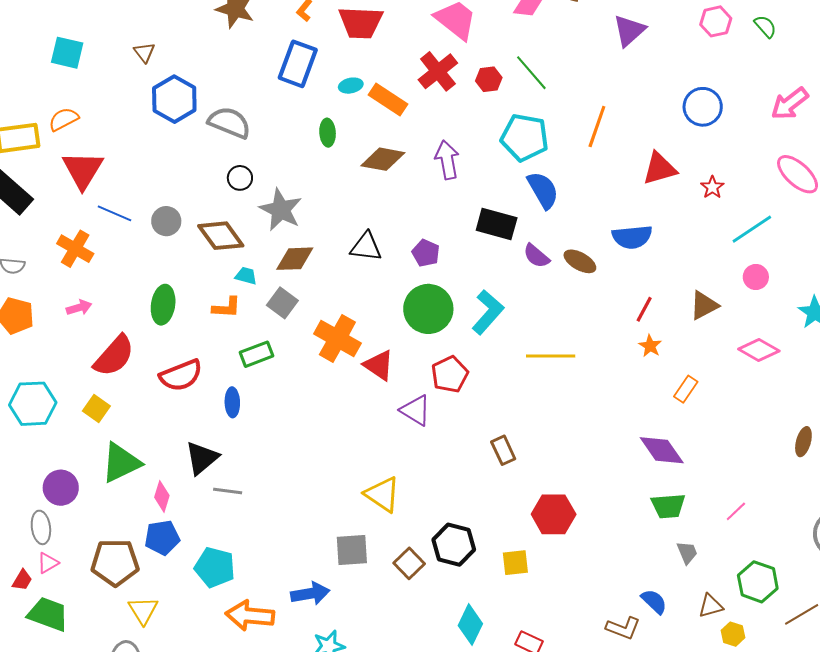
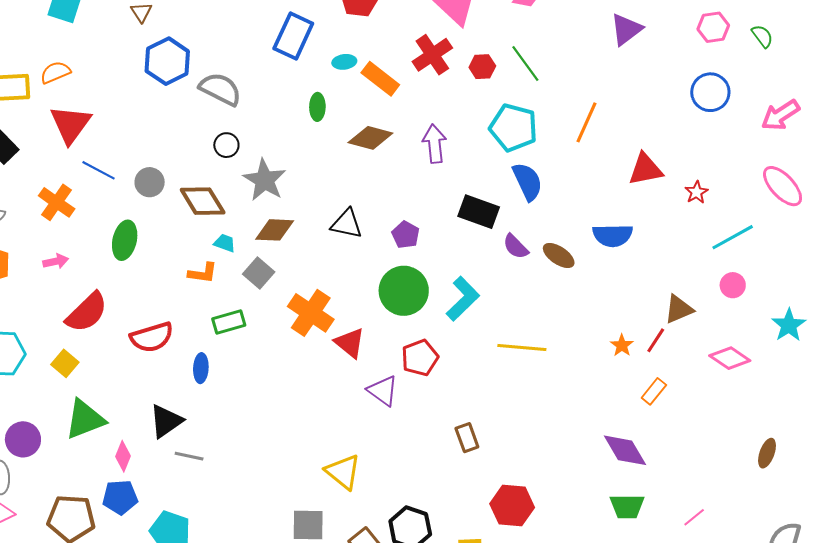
blue circle: (703, 107) -> (710, 92), moved
green ellipse: (163, 305) -> (125, 240), moved
red line: (644, 309) -> (656, 340), moved

